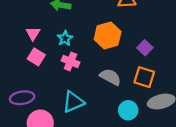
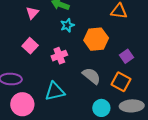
pink triangle: (33, 34) -> (32, 13), moved
cyan star: (65, 38) -> (67, 25), moved
pink cross: (71, 62) -> (59, 56), turned 35

